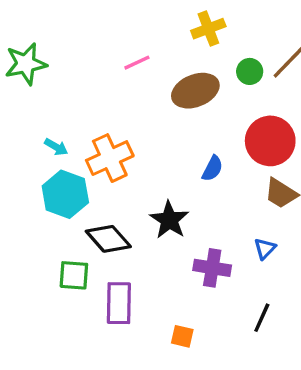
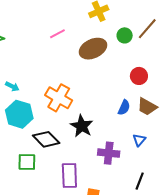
red circle: (270, 141) -> (139, 76), size x0.6
orange cross: (110, 158) -> (59, 98), moved, turned -32
blue semicircle: (212, 168) -> (124, 108), moved
purple rectangle: (119, 303) -> (69, 175), moved

